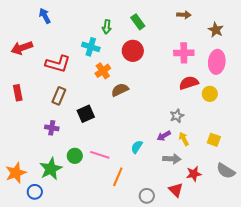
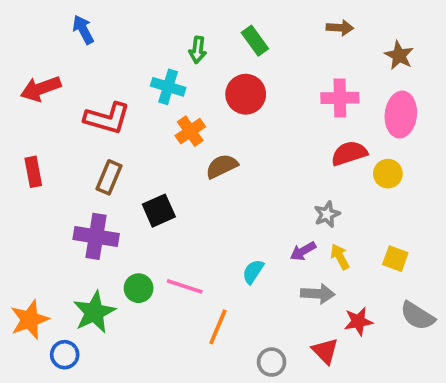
purple cross: (52, 128) -> (96, 236), size x1.6

